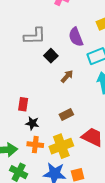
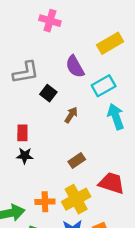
red rectangle: (23, 104) -> (22, 133), moved
black star: (32, 123) -> (25, 156), moved

